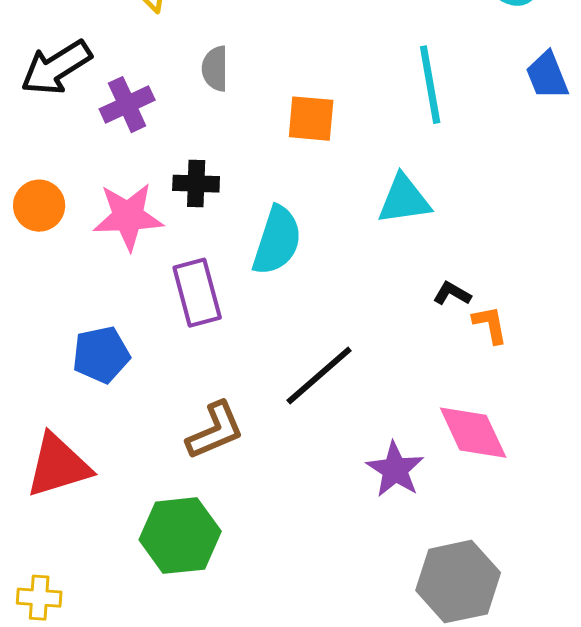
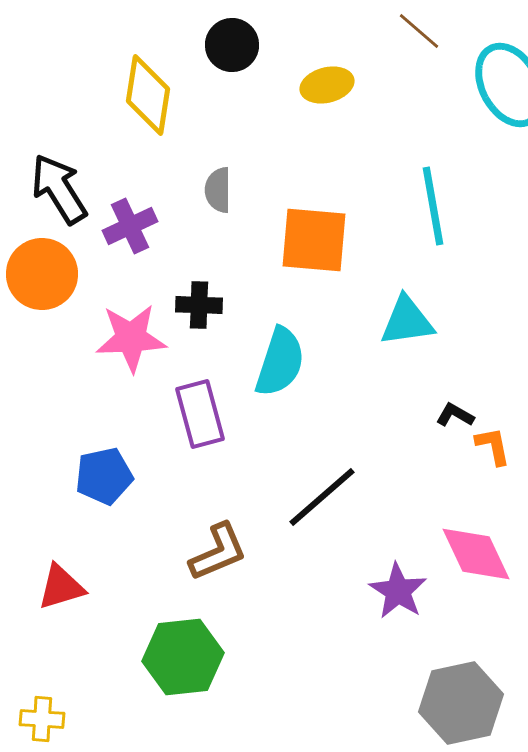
black arrow: (56, 68) -> (59, 189), turned 90
orange square: (311, 119) -> (314, 240), size x1.4
orange circle: (39, 206) -> (42, 274), moved, size x1.4
red triangle: (58, 466) -> (61, 587), size x0.7

